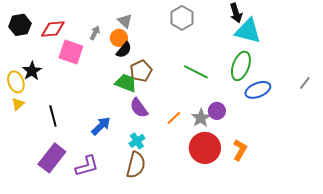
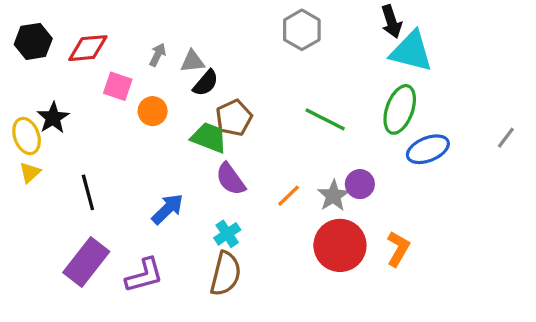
gray triangle: (125, 21) -> (192, 61), moved, turned -49
orange circle: (119, 38) -> (153, 111), moved
pink square: (71, 52) -> (118, 86), size x0.7

